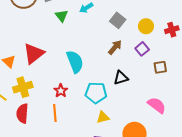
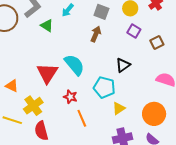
brown arrow: (115, 47) -> (96, 34), moved
red triangle: (34, 54) -> (47, 73), moved
cyan pentagon: (96, 93) -> (104, 87), turned 30
orange line: (55, 113) -> (82, 118), moved

